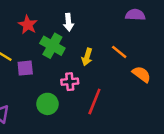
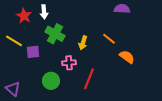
white arrow: (69, 22) -> (44, 12), moved
red star: (28, 25) -> (24, 16), moved

